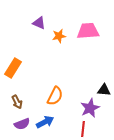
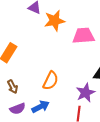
pink trapezoid: (88, 31) -> (84, 36), moved
orange star: (59, 36) -> (55, 21), size x1.5

